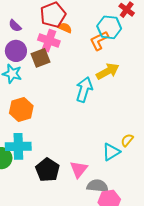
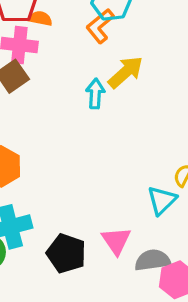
cyan arrow: (84, 89) -> (95, 94), moved, size x0.7

